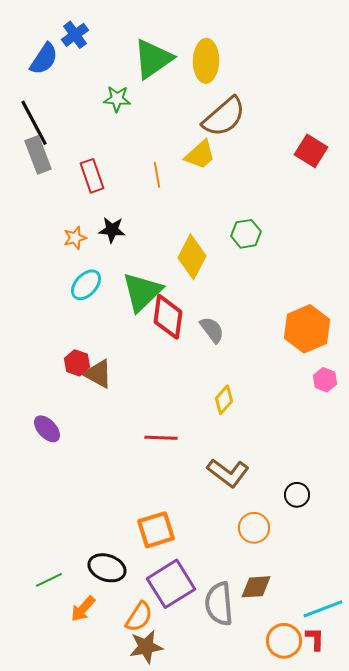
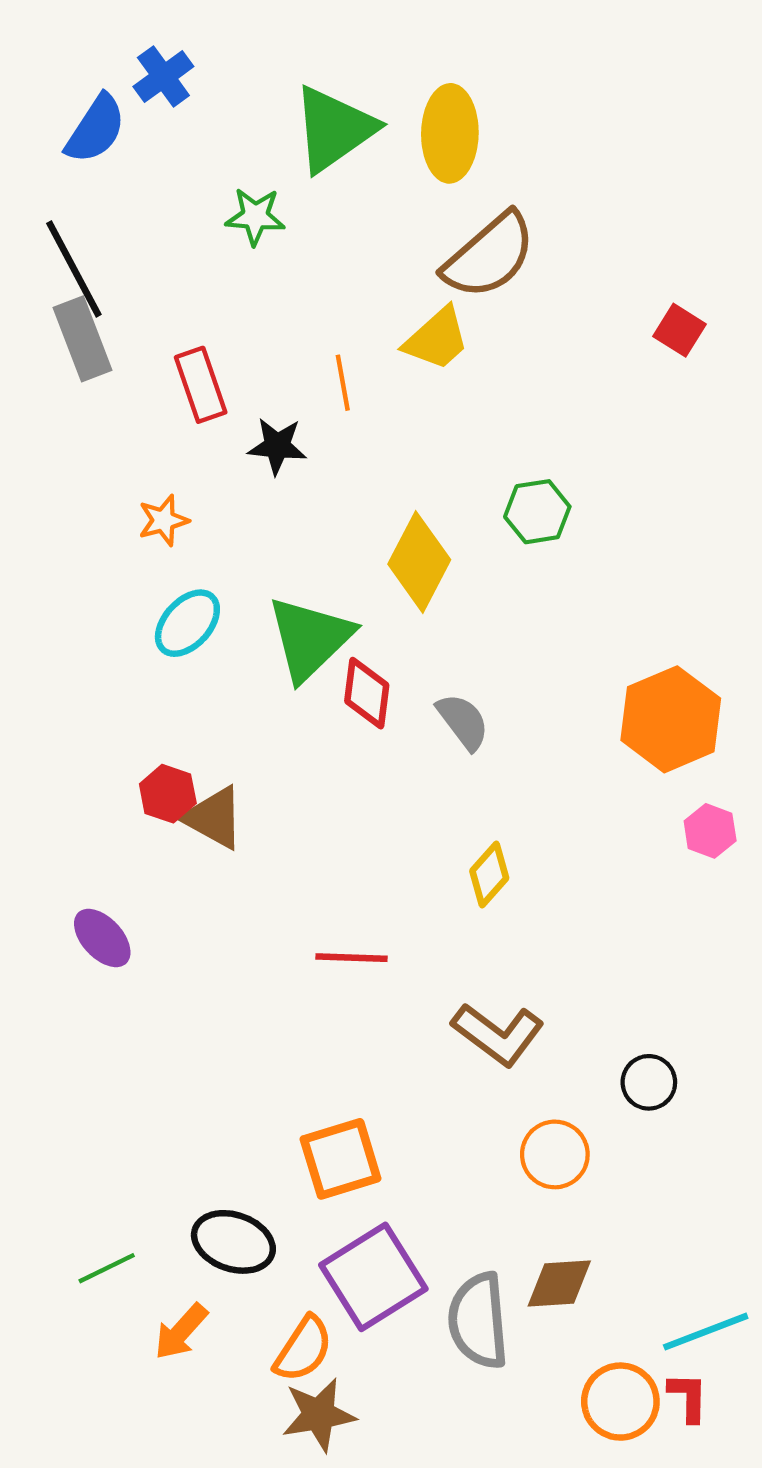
red square: (311, 151) -> (679, 330), size x0.7
black star: (112, 230) -> (277, 446), moved
red diamond: (168, 317) -> (367, 693), size x0.7

